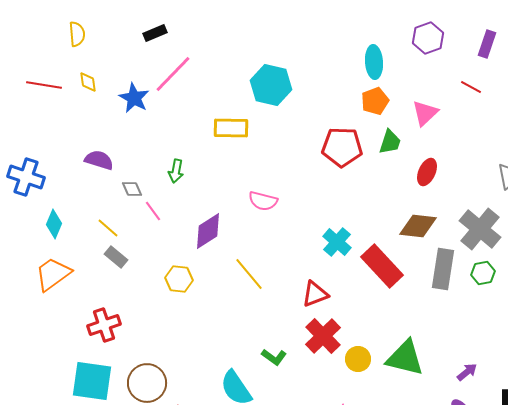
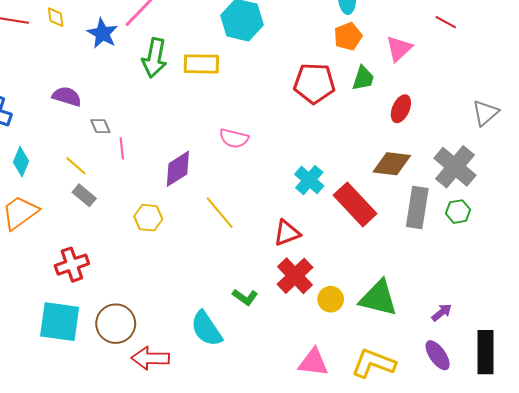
green arrow: (176, 171) -> (154, 58), moved, size x1.6
pink line: (153, 211) -> (122, 148), turned 30

